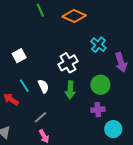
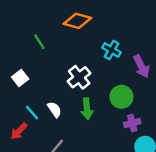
green line: (40, 10) -> (39, 42), moved
red arrow: (11, 99) -> (19, 131), turned -70
purple cross: (98, 110) -> (132, 123), moved

